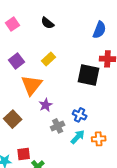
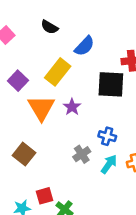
blue semicircle: (99, 30) -> (84, 46), moved, turned 30
yellow rectangle: (48, 59) -> (58, 72), size x1.5
purple star: (46, 105) -> (72, 107), moved

